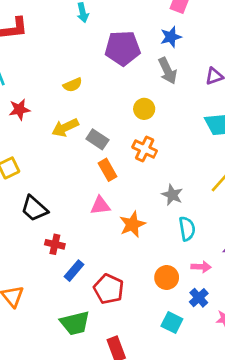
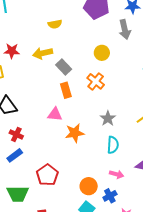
red star: (19, 109) -> (12, 51), moved
blue rectangle: (74, 271) -> (15, 155), moved
orange circle: (167, 278) -> (89, 186), moved

